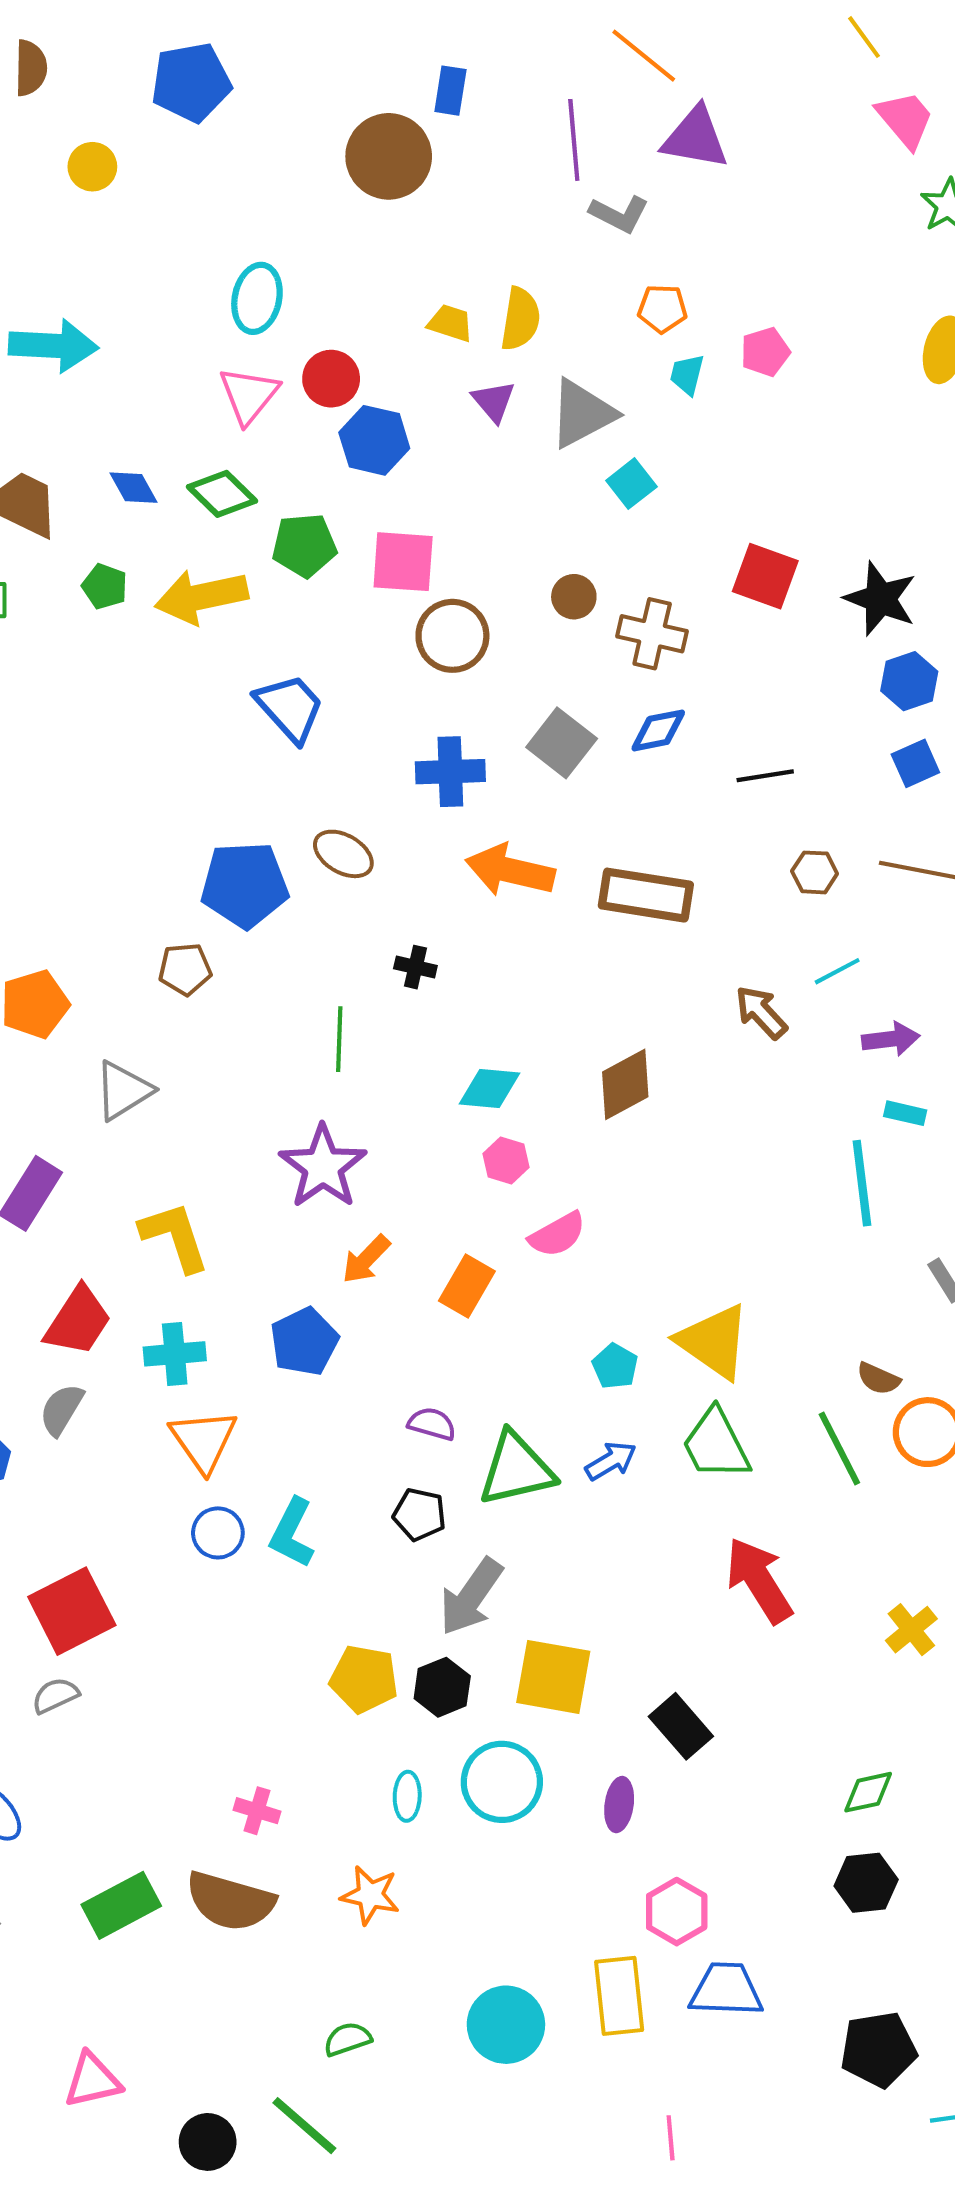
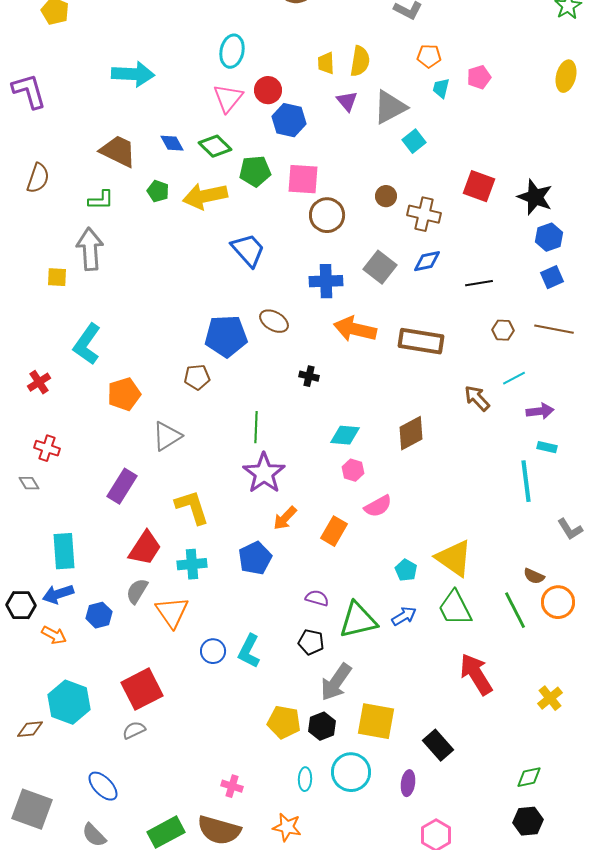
yellow trapezoid: (450, 323) -> (326, 63), turned -110
green line: (339, 1039) -> (256, 427), moved
orange triangle: (203, 1440) -> (172, 612), moved

